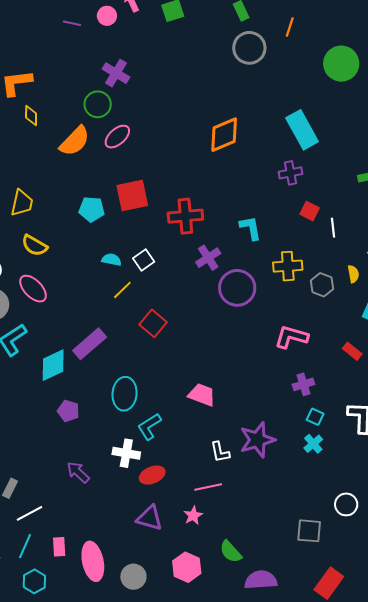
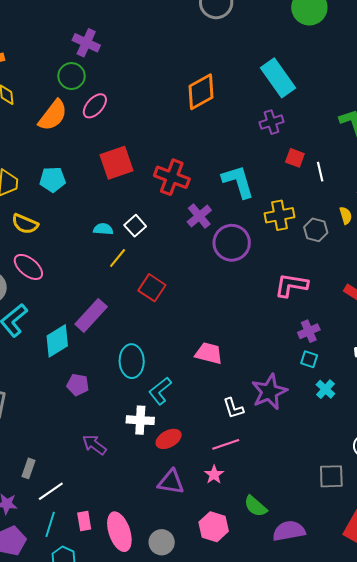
cyan pentagon: (92, 209) -> (53, 179), moved
red cross: (185, 216) -> (172, 177), turned 32
cyan L-shape: (251, 228) -> (238, 182), size x1.4
cyan square: (315, 417) -> (309, 359), moved

